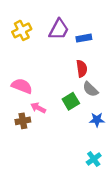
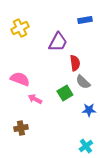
purple trapezoid: (59, 29) -> (58, 42), moved
blue rectangle: (84, 38) -> (85, 20), moved
brown cross: (23, 121) -> (21, 128), moved

